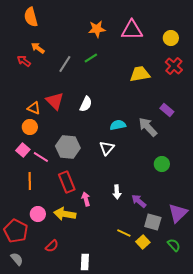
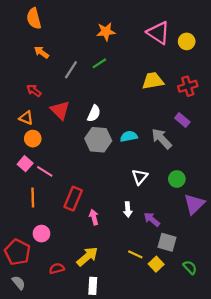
pink triangle: (132, 30) -> (158, 33), moved, turned 35
red arrow: (24, 61) -> (34, 91), moved
red cross: (174, 66) -> (188, 86), moved, turned 30
orange triangle: (34, 108) -> (26, 118), moved
gray hexagon: (68, 147) -> (98, 140), moved
white triangle: (107, 148) -> (140, 177), moved
red rectangle: (67, 182) -> (73, 199), turned 45
purple triangle: (178, 213) -> (194, 204), moved
yellow arrow: (65, 214) -> (87, 256), moved, turned 130
red semicircle: (52, 246) -> (57, 268), turned -152

